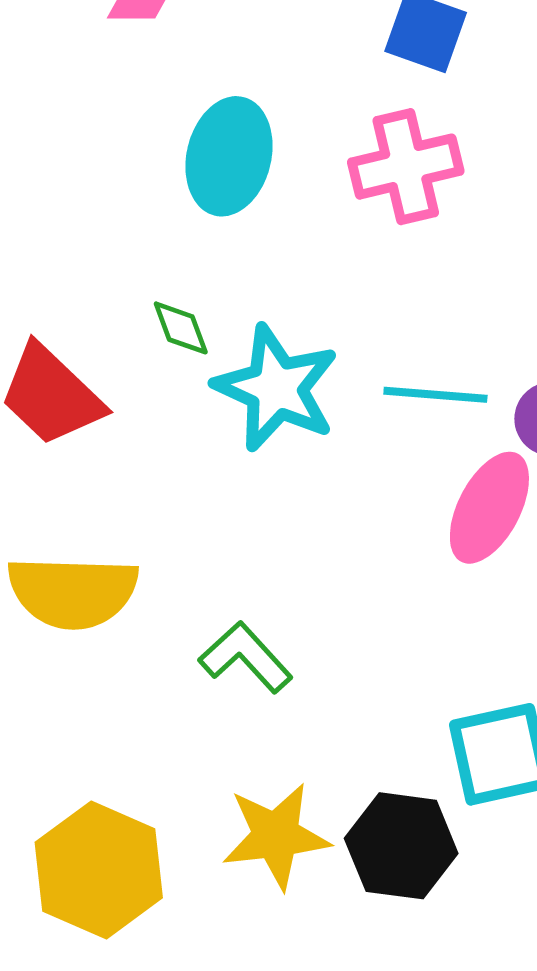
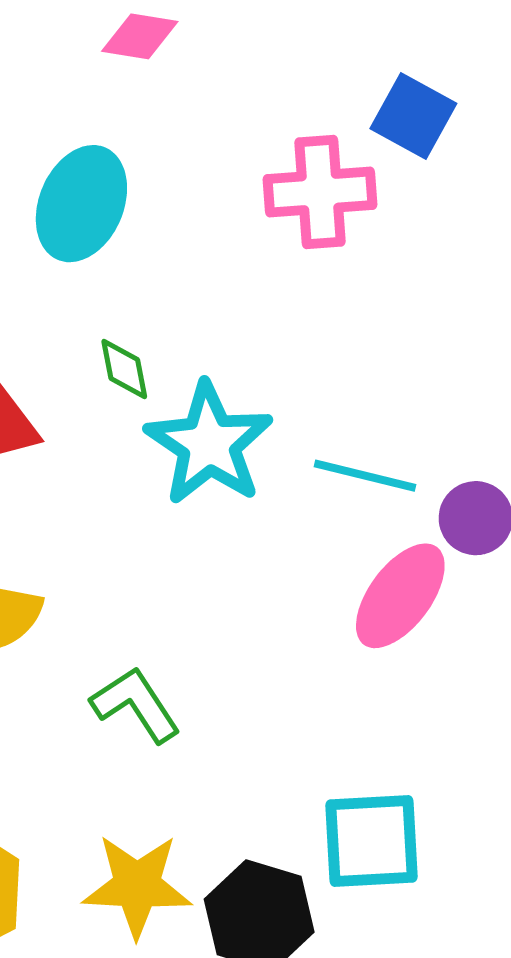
cyan ellipse: (229, 156) -> (81, 204), moved
pink cross: (406, 167) -> (320, 192), moved

